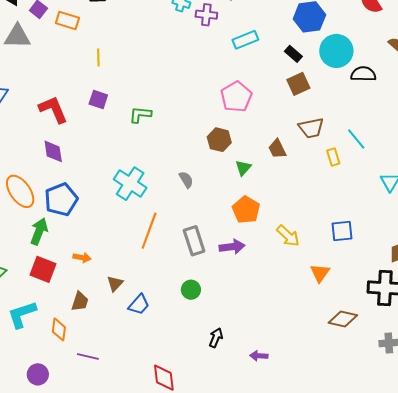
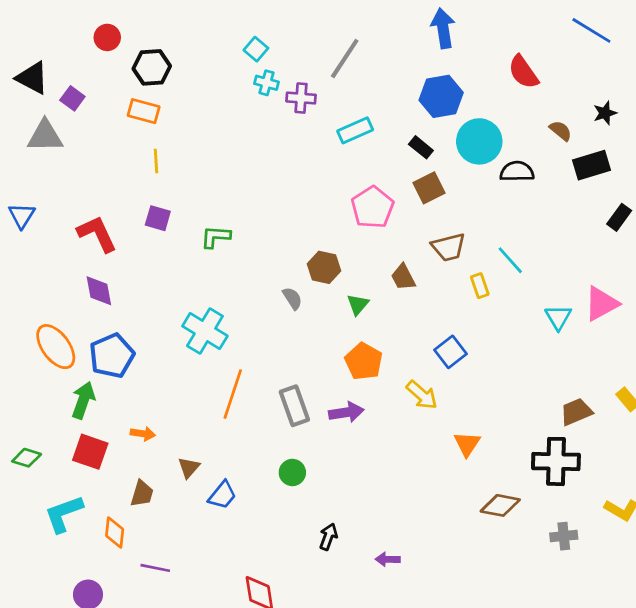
orange rectangle: (67, 20) -> (144, 111), moved
pink pentagon: (236, 97) -> (372, 207), moved
gray semicircle: (186, 180) -> (292, 298), moved
blue square: (342, 231) -> (450, 352), moved, turned -30

